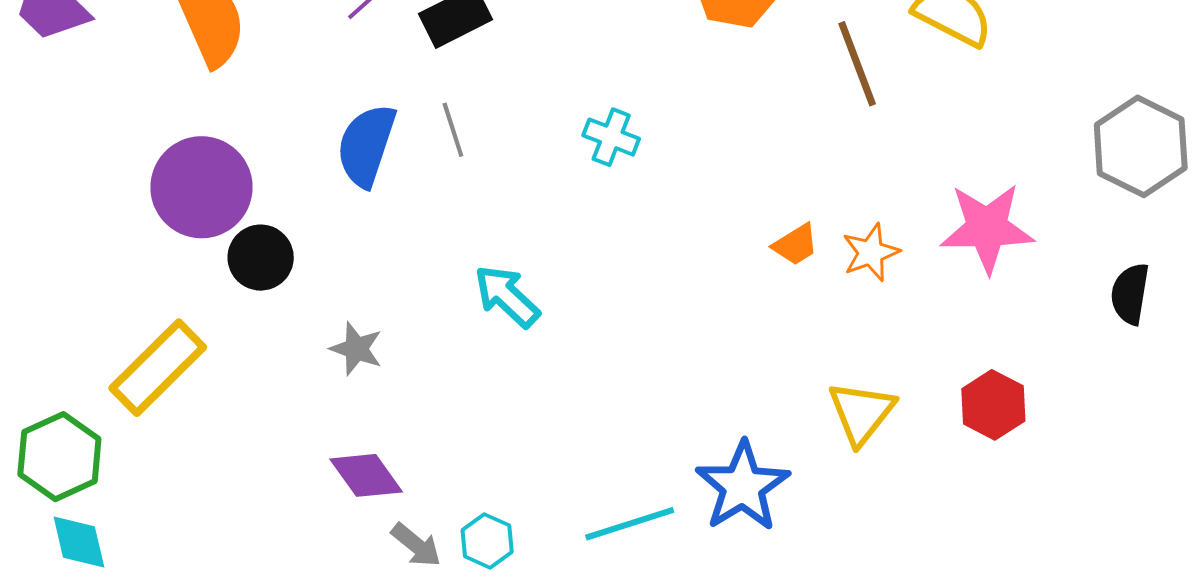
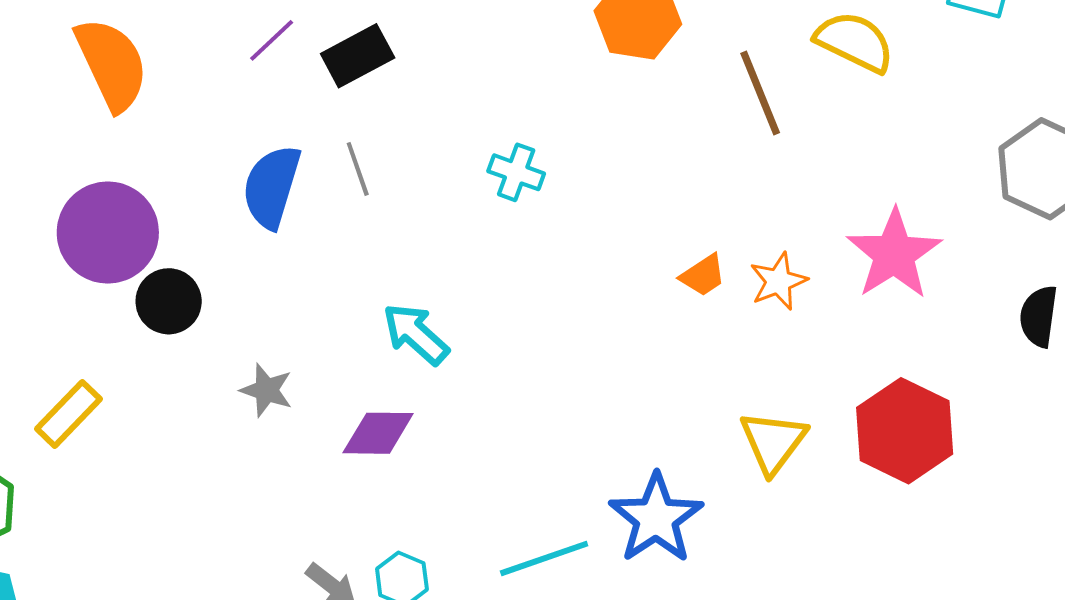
pink star: (987, 228) -> (894, 254), turned -30
yellow rectangle: (158, 368) -> (69, 414), size x0.7
red hexagon: (993, 405) -> (905, 431), size x1.5
purple diamond: (366, 475) -> (378, 433), moved, turned -52

